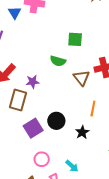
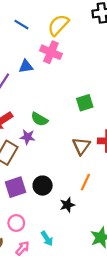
blue triangle: (15, 13) -> (26, 66), moved, turned 40
green square: (75, 39) -> (85, 103), turned -35
green semicircle: (58, 61) -> (39, 119), moved

